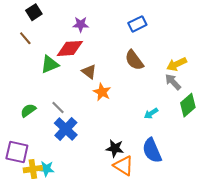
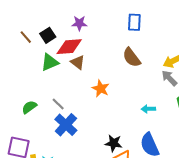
black square: (34, 12) -> (48, 35), moved
blue rectangle: (137, 24) -> (134, 22), turned -60
brown triangle: (89, 72) -> (78, 62), moved
cyan arrow: (151, 113) -> (148, 109), turned 32

